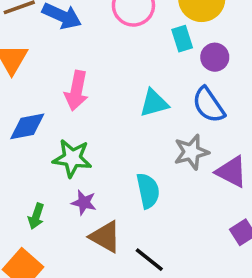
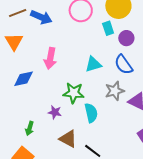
green star: (72, 158) -> (74, 93), moved
purple star: (84, 202) -> (55, 112), moved

